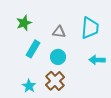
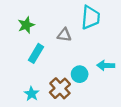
cyan trapezoid: (90, 28) -> (90, 17), moved
cyan circle: (58, 57) -> (80, 74), moved

